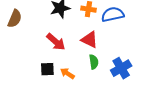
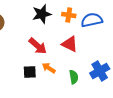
green semicircle: (94, 62) -> (74, 77), moved
orange arrow: (67, 73) -> (49, 68), moved

